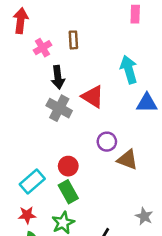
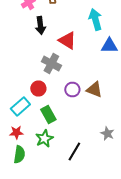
gray cross: (59, 108) -> (51, 64), moved
purple circle: (107, 142) -> (72, 90), moved
red circle: (68, 166) -> (38, 88), moved

